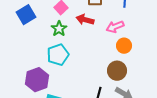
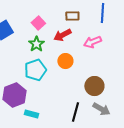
red arrow: (85, 20) -> (62, 35), turned -42
orange circle: (124, 46) -> (65, 61), moved

